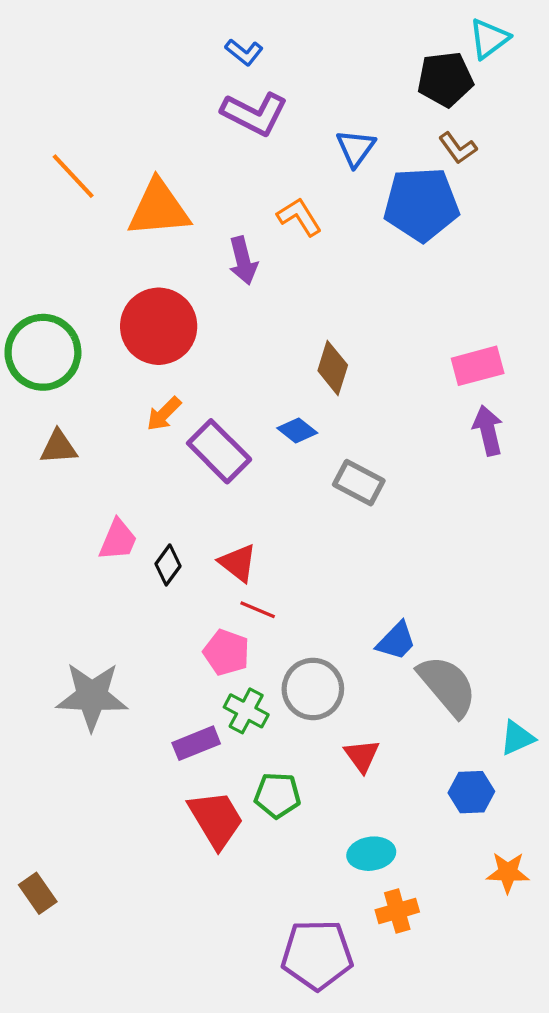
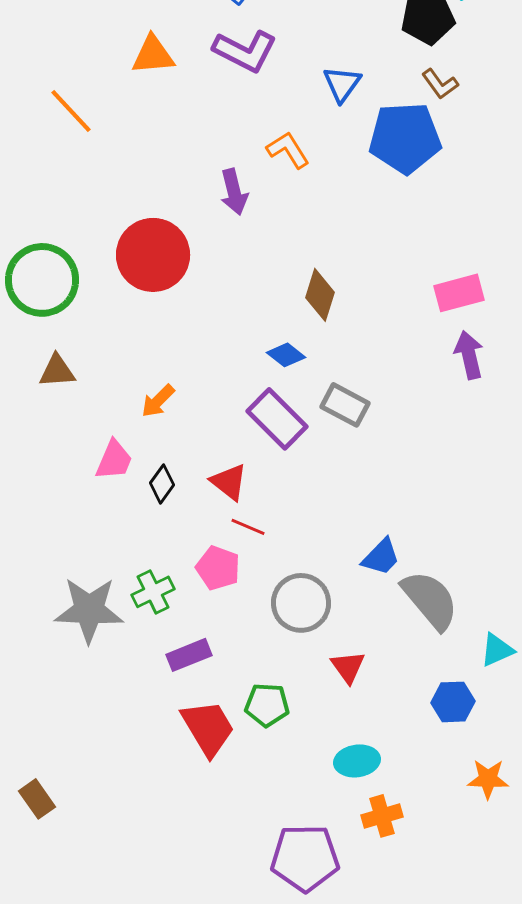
orange triangle: (159, 208) -> (153, 55), moved, size x0.7
orange arrow: (164, 414) -> (158, 401), moved
purple rectangle: (219, 451) -> (277, 419), moved
green cross: (246, 711) -> (153, 592), moved, turned 36

